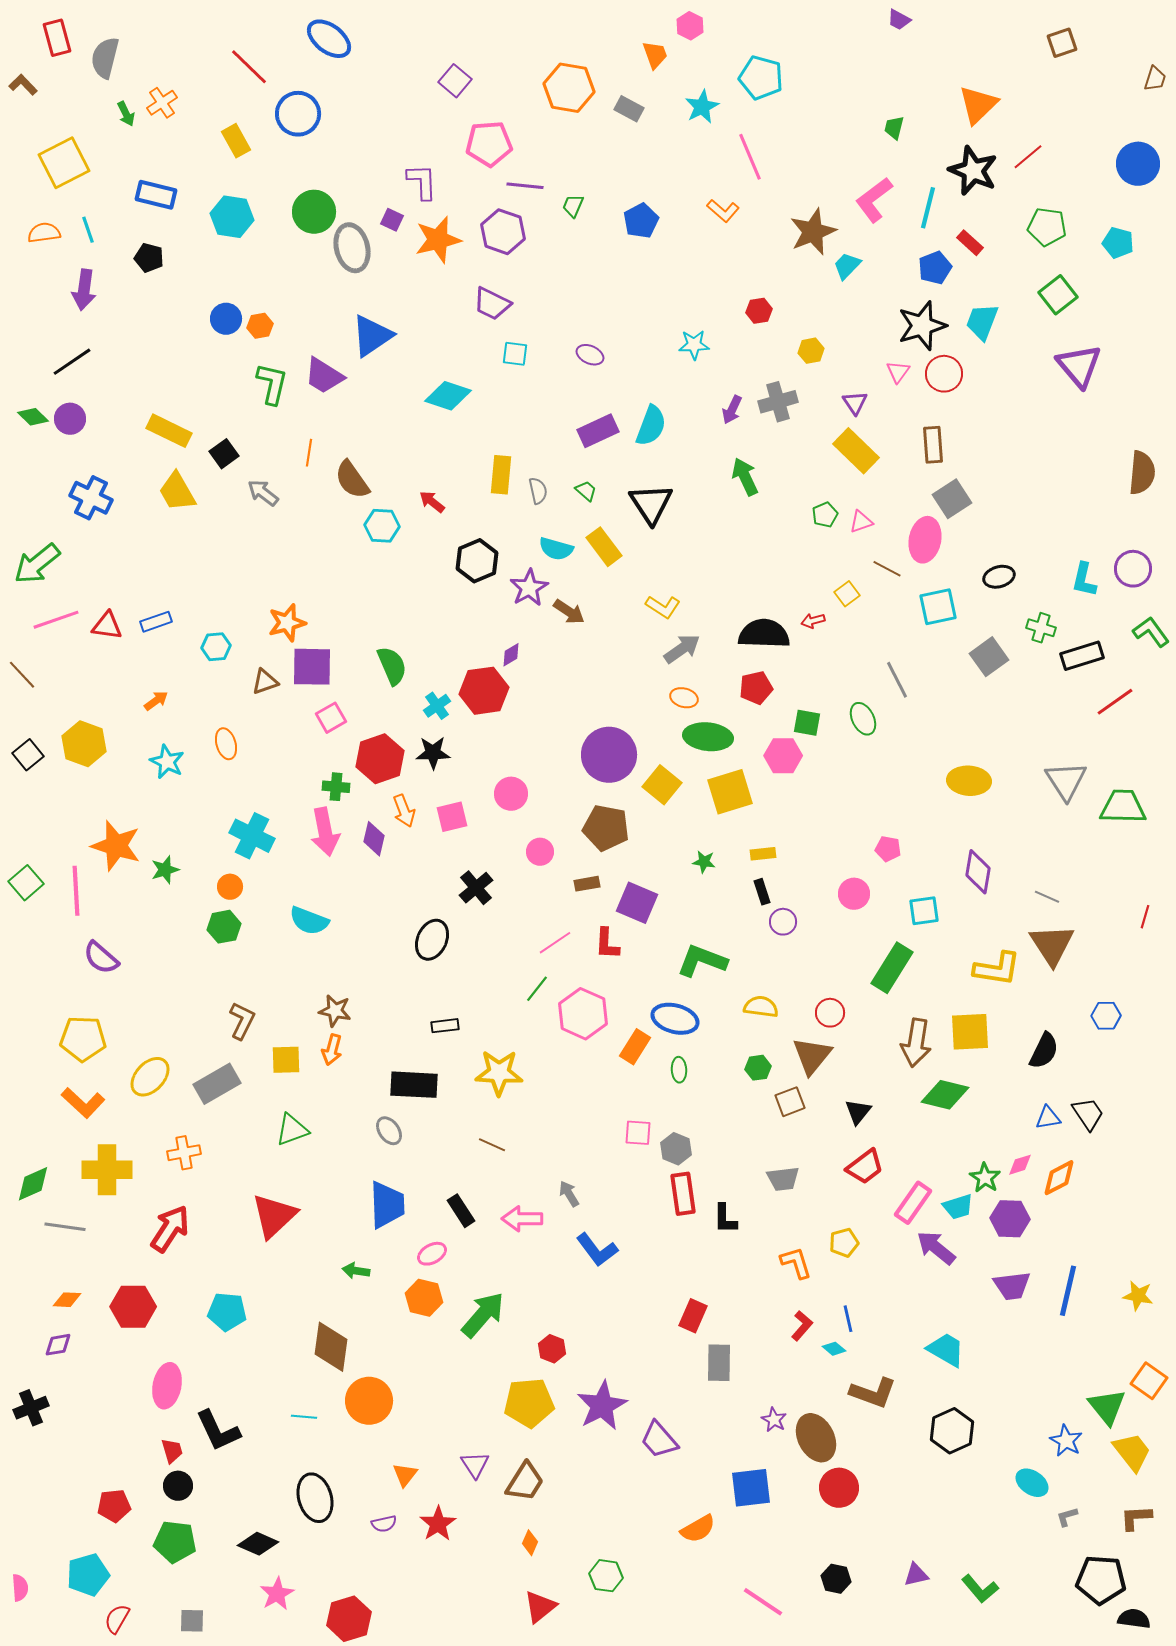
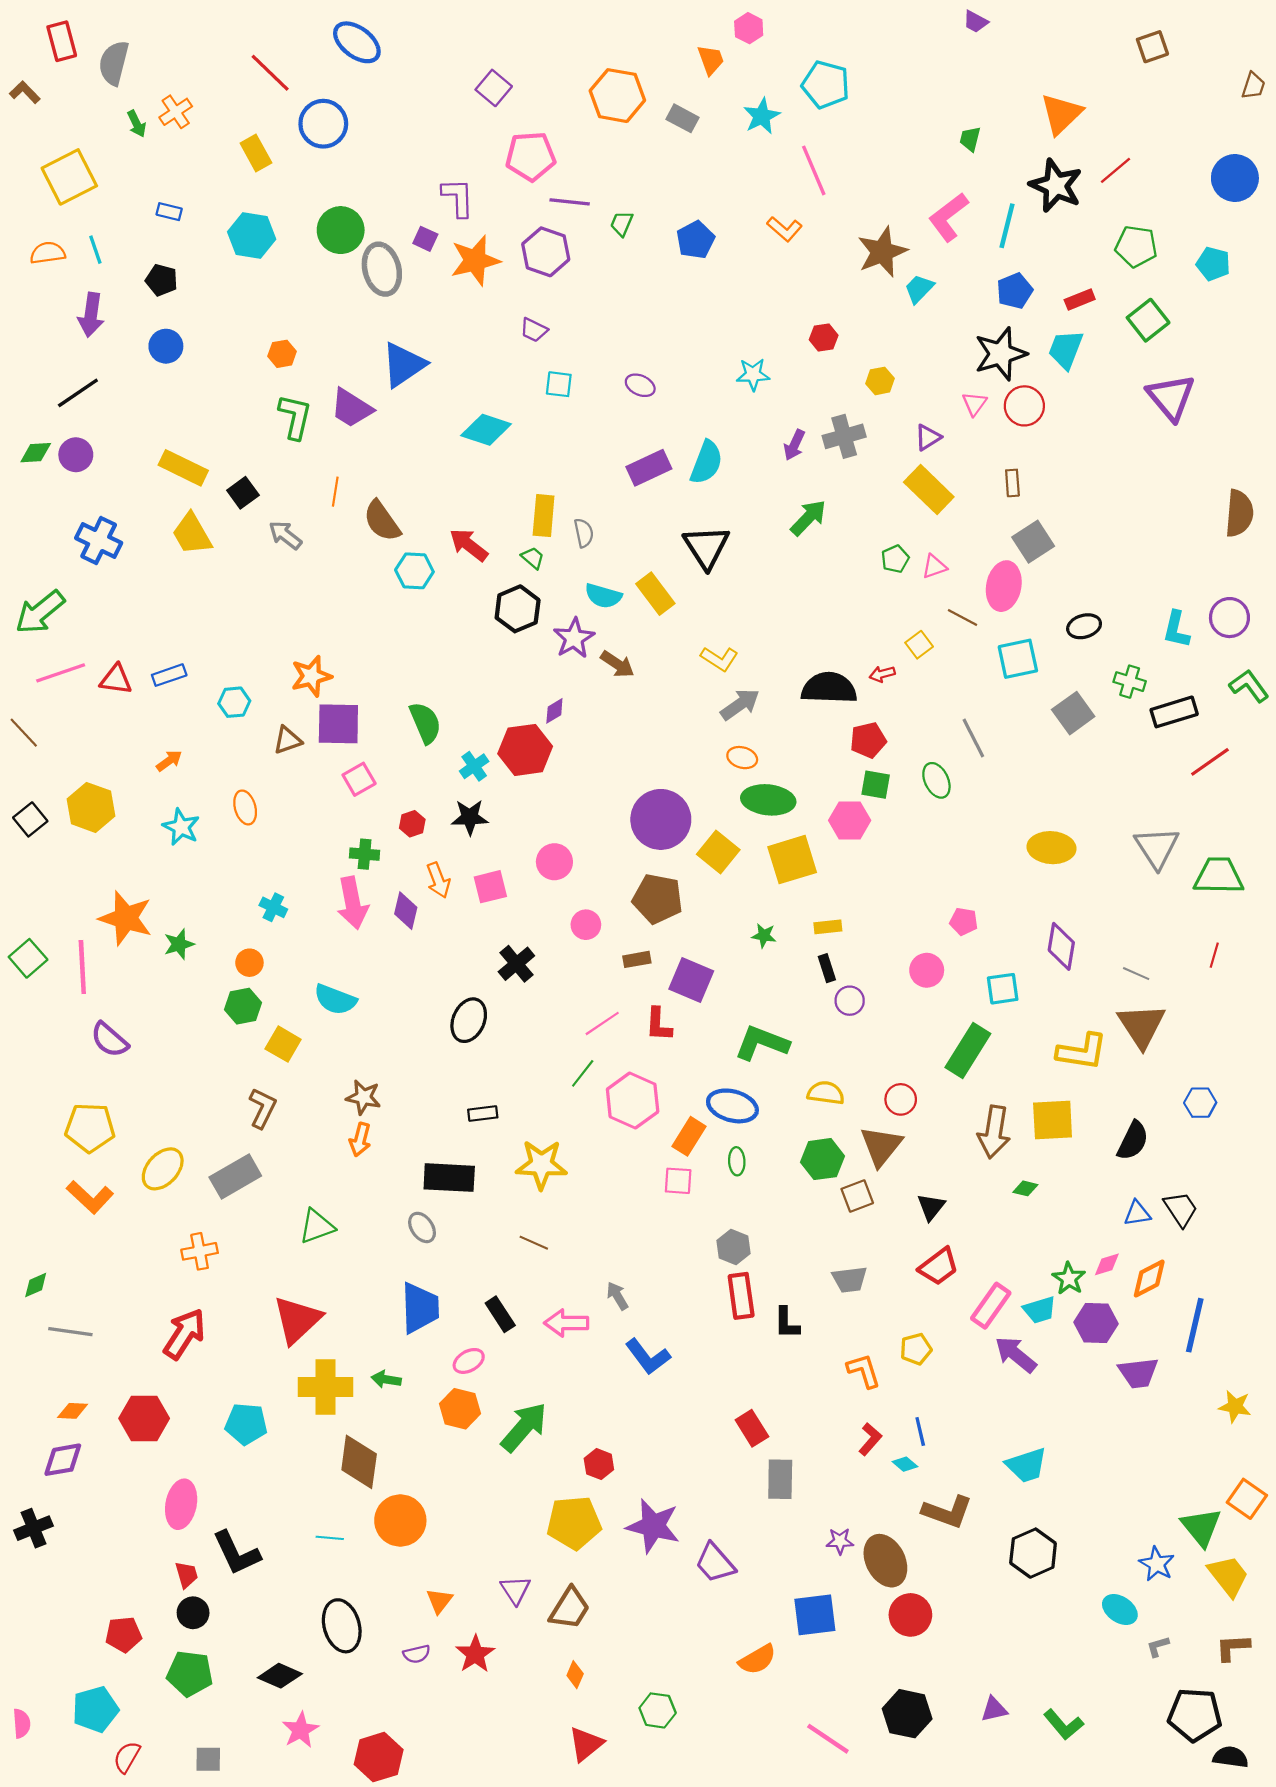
blue rectangle: (156, 195) -> (169, 212), size x0.6
red rectangle: (970, 243) -> (1080, 300), moved, turned -64
purple trapezoid: (492, 304) -> (534, 330), size x0.7
blue circle: (226, 319) -> (166, 346), moved
purple triangle: (855, 403) -> (928, 437), turned 32
green diamond: (33, 417) -> (36, 453), turned -48
brown rectangle: (933, 445) -> (1012, 483), size x0.7
green arrow: (745, 477) -> (808, 518), turned 69
green trapezoid: (586, 491) -> (533, 558), moved
red arrow: (432, 502) -> (469, 545), size x1.4
red pentagon: (756, 688) -> (868, 740), moved
red hexagon: (380, 759) -> (412, 824), size x0.5
cyan cross: (252, 836) -> (273, 907), size x0.6
red line: (1145, 917) -> (1214, 955), moved
yellow square: (286, 1060) -> (283, 1044), moved, turned 32
green hexagon: (758, 1068) -> (823, 1159), size x1.5
green diamond: (945, 1095) -> (1025, 1188), size x0.5
pink square: (638, 1133) -> (678, 1181), moved
yellow cross: (107, 1170) -> (325, 1387), moved
green diamond: (33, 1184) -> (36, 1285), size x0.7
purple trapezoid: (1012, 1286) -> (1138, 1373), moved
blue line: (1068, 1291) -> (1195, 1325), moved
red rectangle: (693, 1316) -> (752, 1428), turned -56
purple diamond: (58, 1345) -> (63, 1460), size x1.4
cyan trapezoid: (946, 1350) -> (1027, 1465), turned 132
purple star: (602, 1406) -> (653, 1526), turned -30
purple star: (774, 1420) -> (840, 1541), turned -30
black hexagon: (836, 1579) -> (907, 1714), size x1.5

